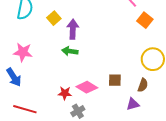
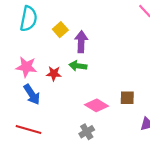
blue arrow: (14, 77) -> (32, 94), moved
red star: (65, 93) -> (54, 74), moved

